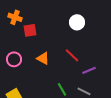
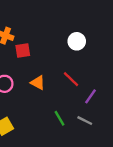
purple line: (89, 70) -> (90, 96), turned -32

